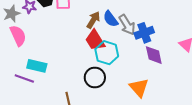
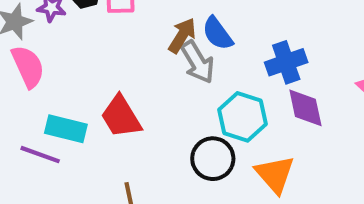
gray arrow: (127, 25) -> (198, 62), moved
red trapezoid: (95, 40) -> (121, 117), moved
cyan hexagon: (107, 53) -> (243, 117), moved
black circle: (95, 77) -> (213, 159), moved

